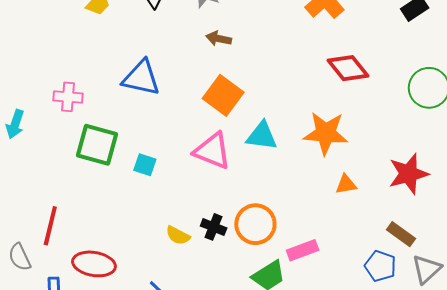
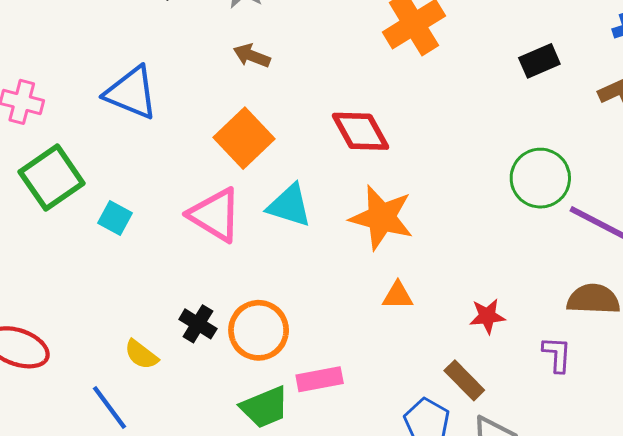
red diamond: (348, 68) -> (361, 131), moved
green square: (97, 145) -> (52, 178), turned 30
red star: (408, 174) -> (487, 316), moved, size x0.6
yellow semicircle: (178, 235) -> (141, 355), moved

